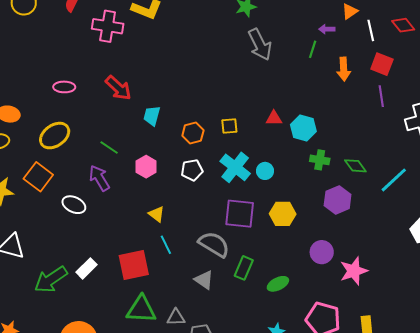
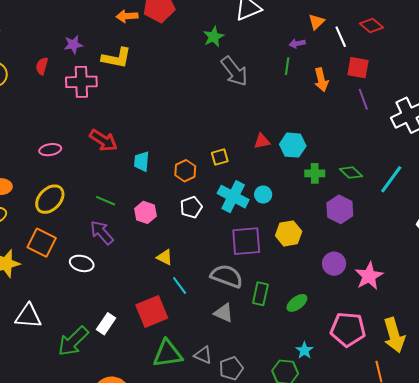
gray triangle: (176, 317) -> (203, 355), turned 36

